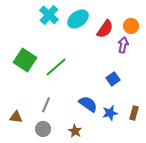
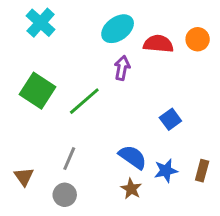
cyan cross: (49, 15) -> (41, 23), moved
red semicircle: (105, 29) -> (158, 44), turned -120
purple arrow: (123, 45) -> (122, 68), moved
brown triangle: (16, 117) -> (24, 177), turned 48
brown star: (75, 131) -> (131, 189), moved

